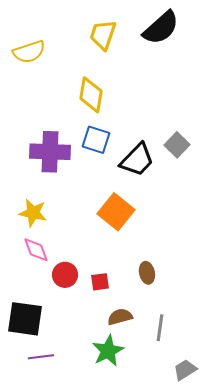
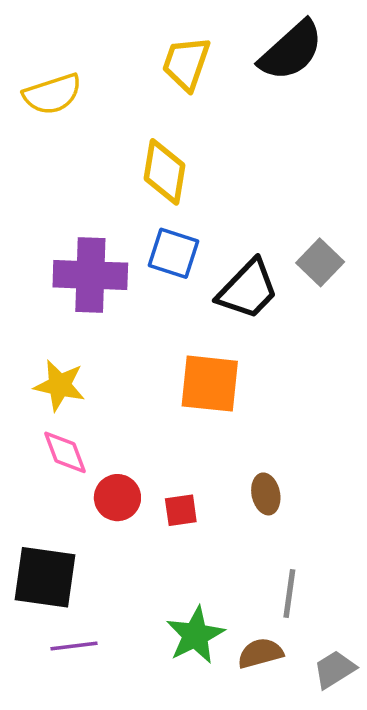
orange square: (116, 212) -> (210, 384), turned -33
brown semicircle: (120, 317) -> (260, 653), moved

